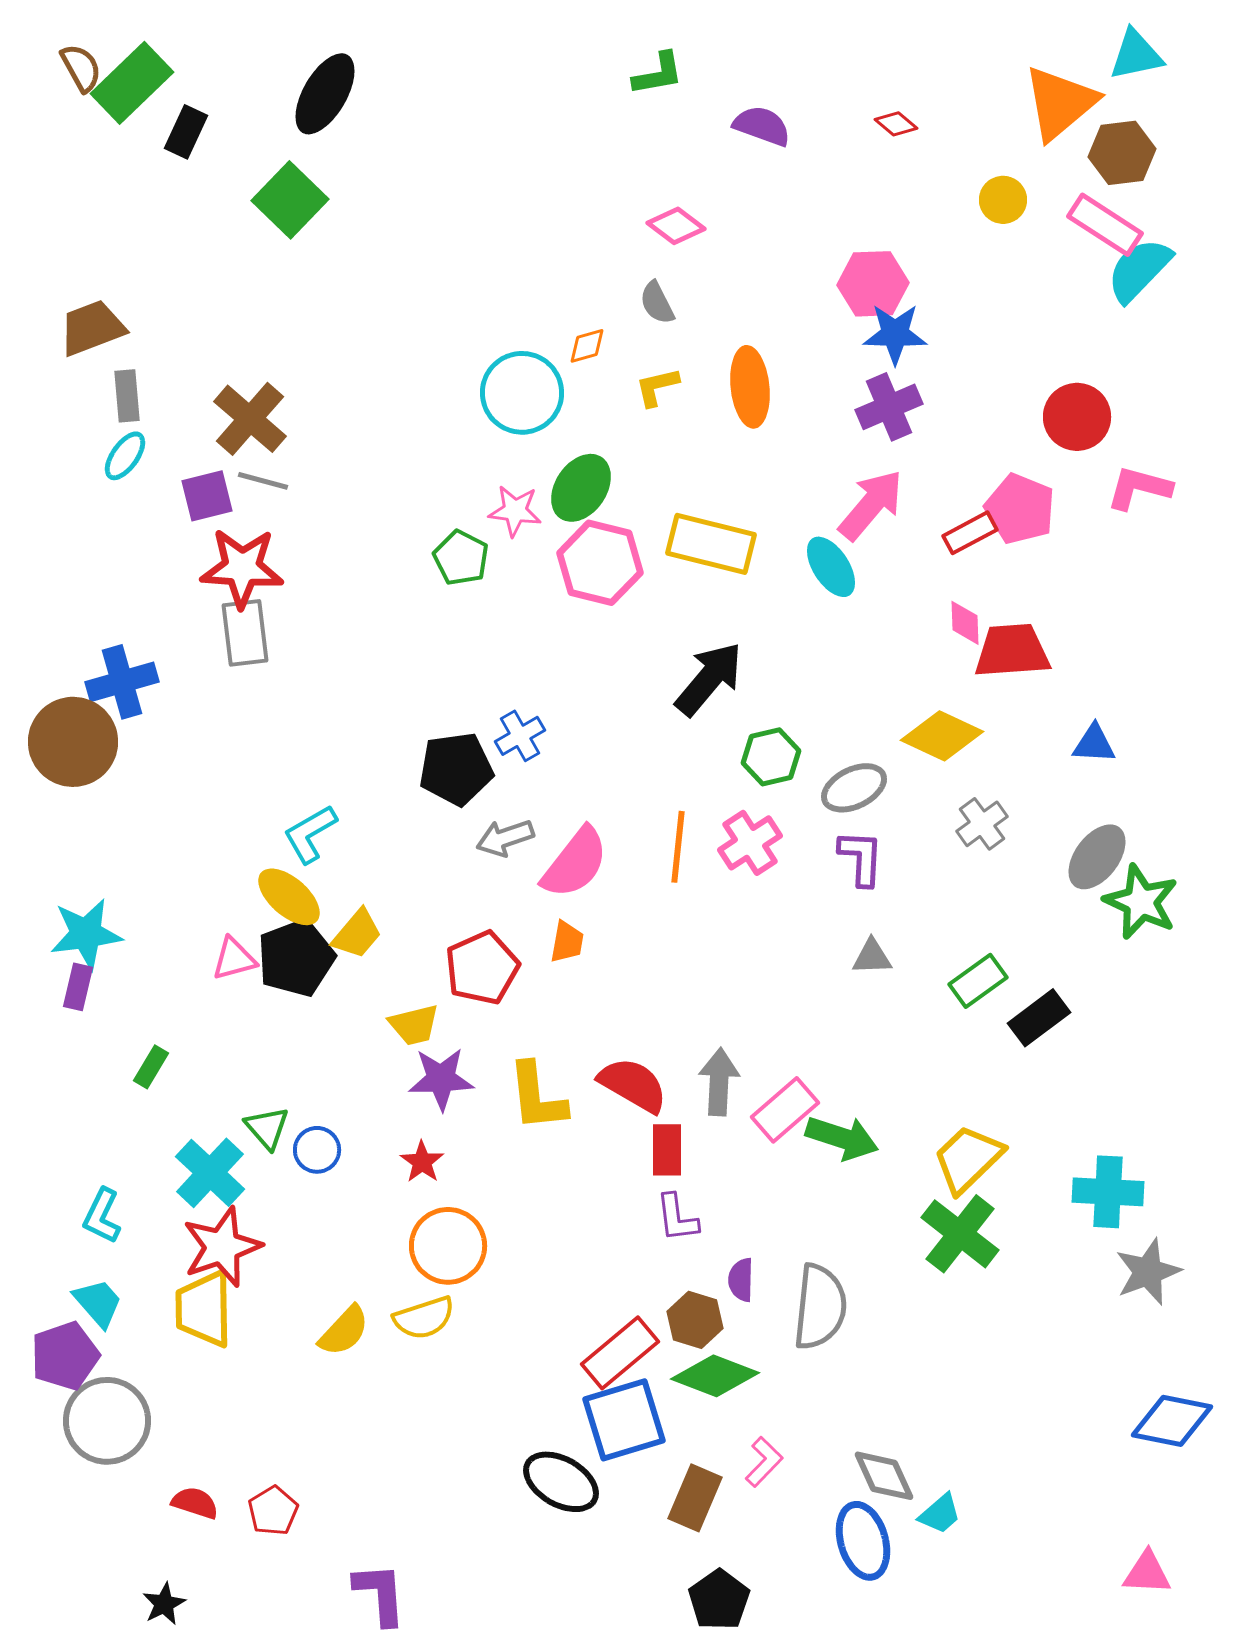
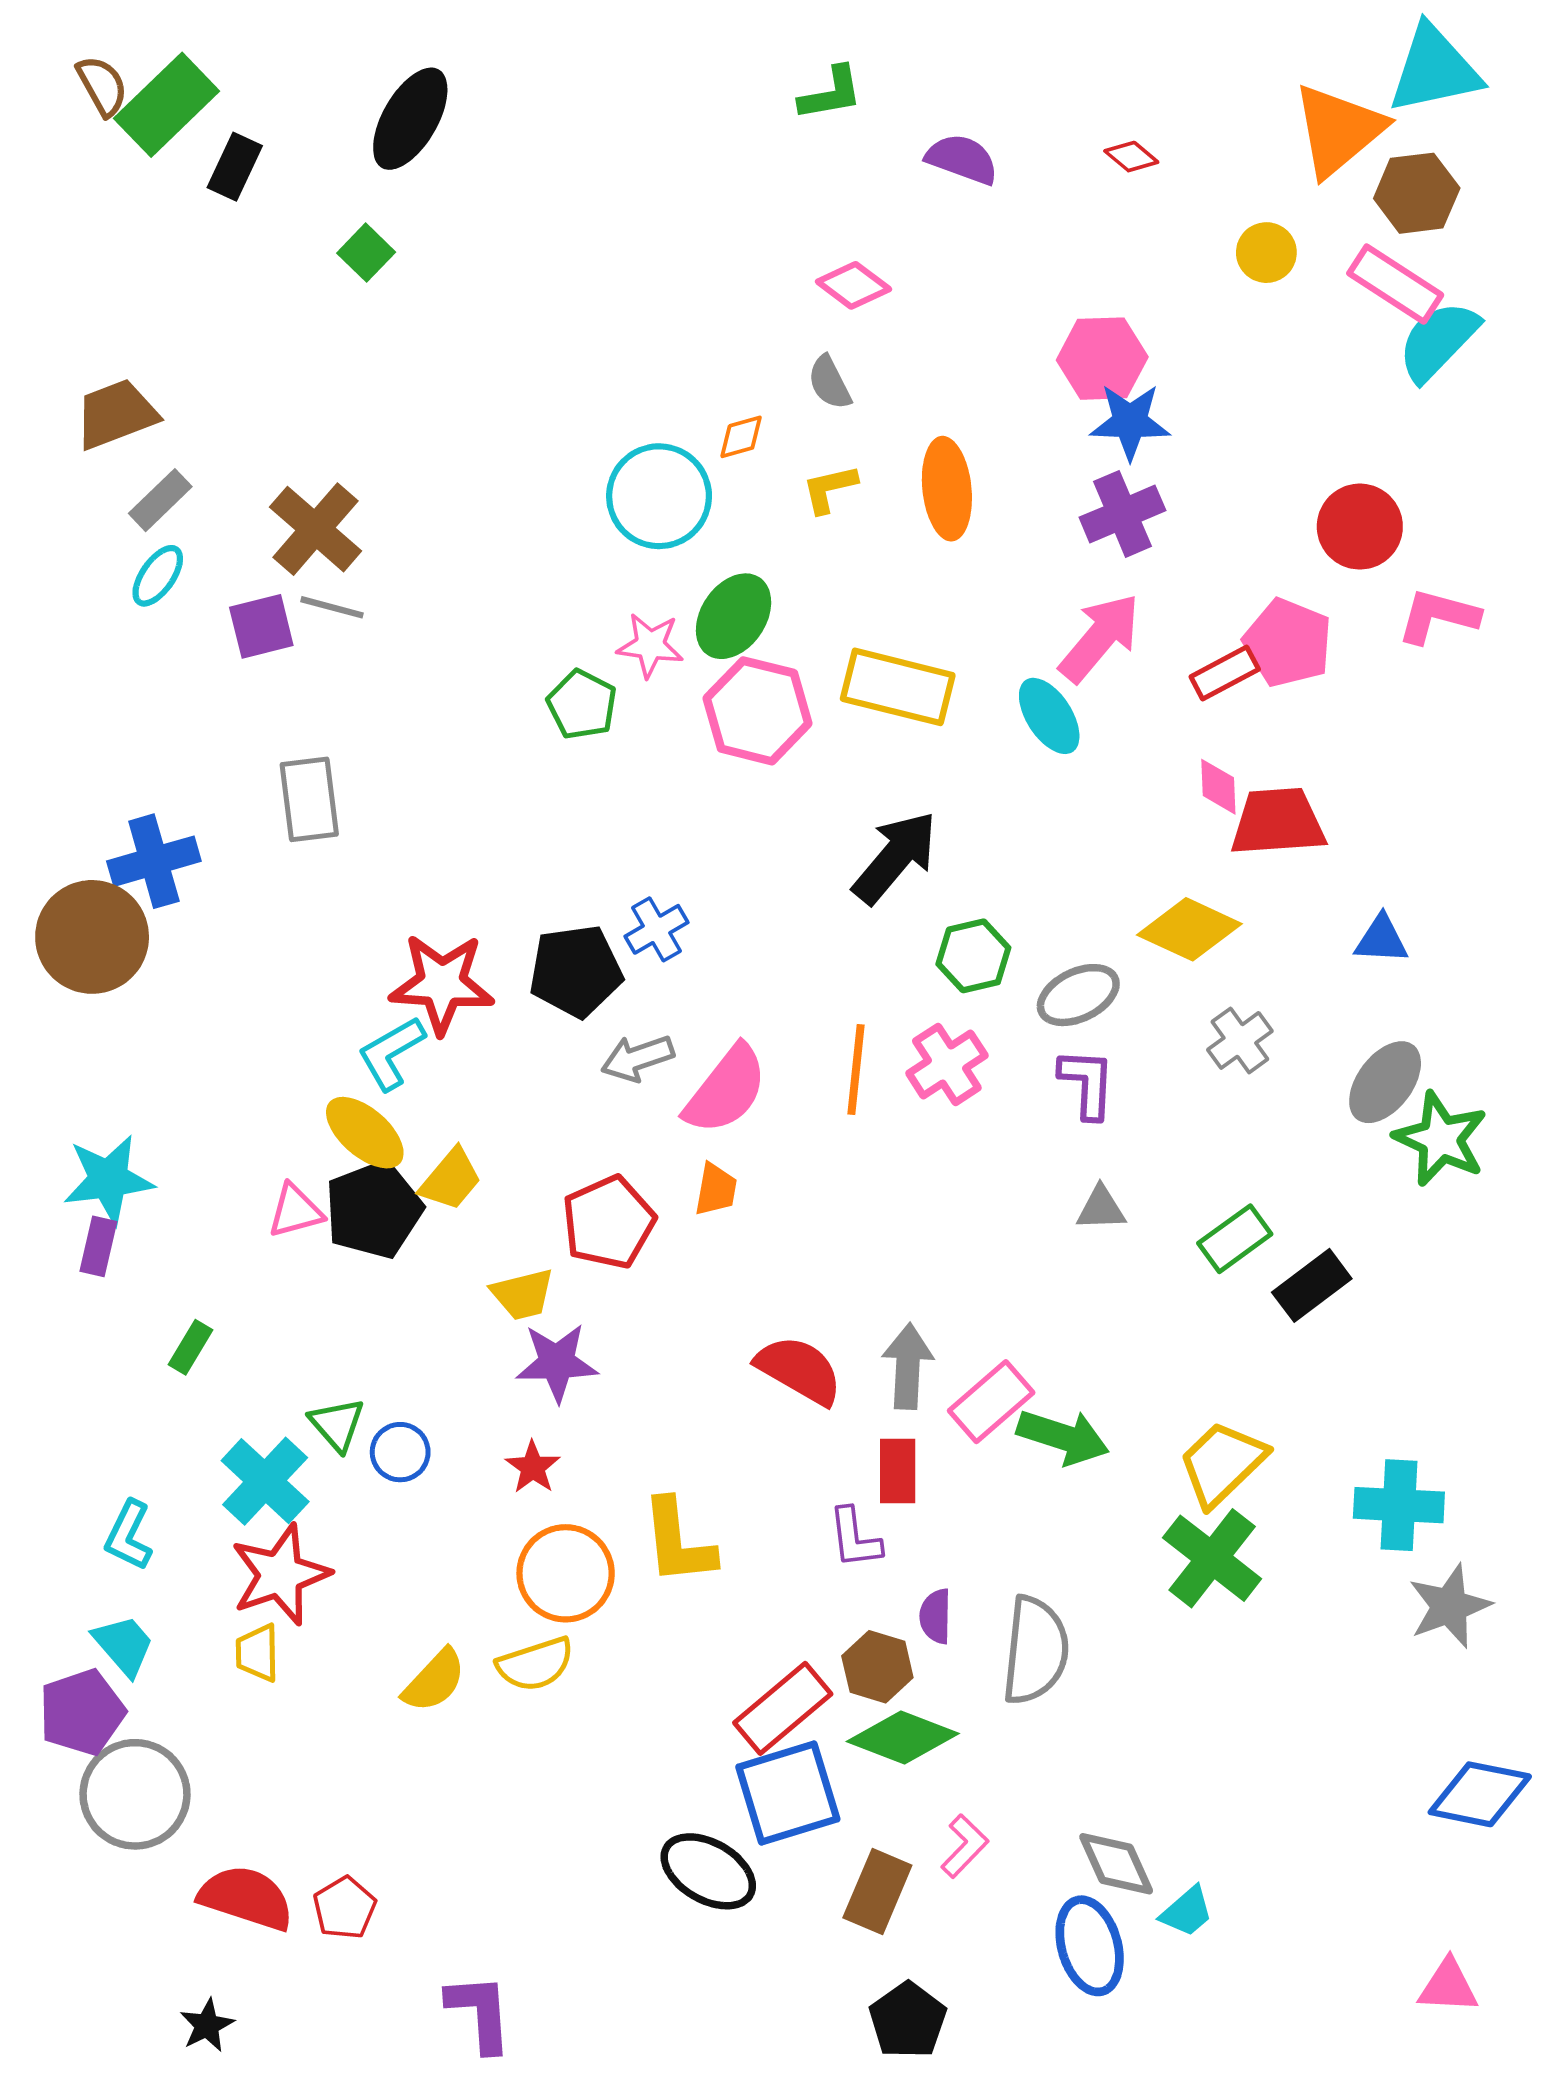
cyan triangle: (1136, 55) -> (1434, 69), size x1.4
green square: (290, 200) -> (366, 253), size x0.6
gray rectangle: (127, 396) -> (160, 500), turned 51
red star: (242, 568) -> (442, 984), moved
yellow L-shape: (537, 1097) -> (678, 1542), moved
red rectangle: (667, 1150) -> (898, 1471), moved
yellow trapezoid: (204, 1309) -> (257, 1653), size x0.6
red semicircle: (195, 1503) -> (246, 1898), size x1.6

